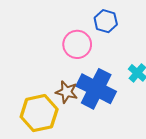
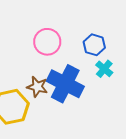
blue hexagon: (106, 21) -> (94, 45), moved

